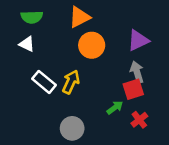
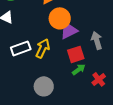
purple triangle: (138, 40) -> (69, 30), moved
white rectangle: (44, 82) -> (21, 48), turned -60
red square: (133, 89) -> (76, 54), moved

